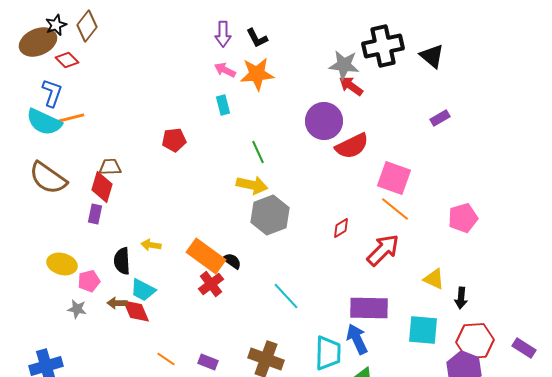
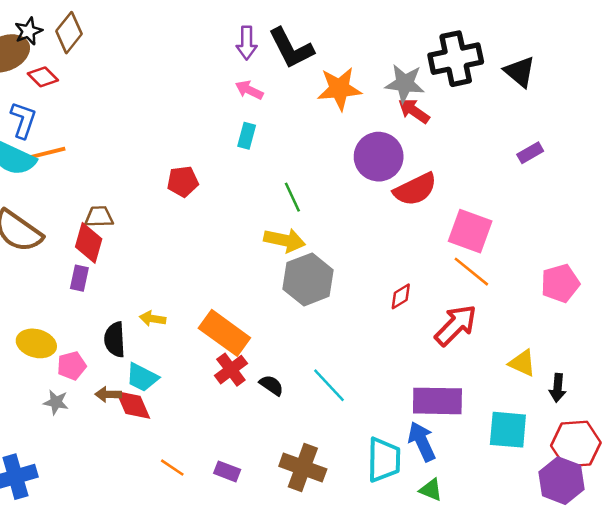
black L-shape: (257, 38) -> (291, 48), size x1.6
orange star: (257, 74) -> (339, 89), moved
cyan rectangle: (223, 105) -> (247, 136), turned 30
black semicircle: (232, 261) -> (271, 385), moved

